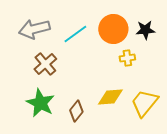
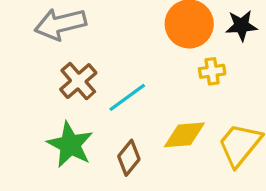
cyan line: (75, 34) -> (127, 97), moved

